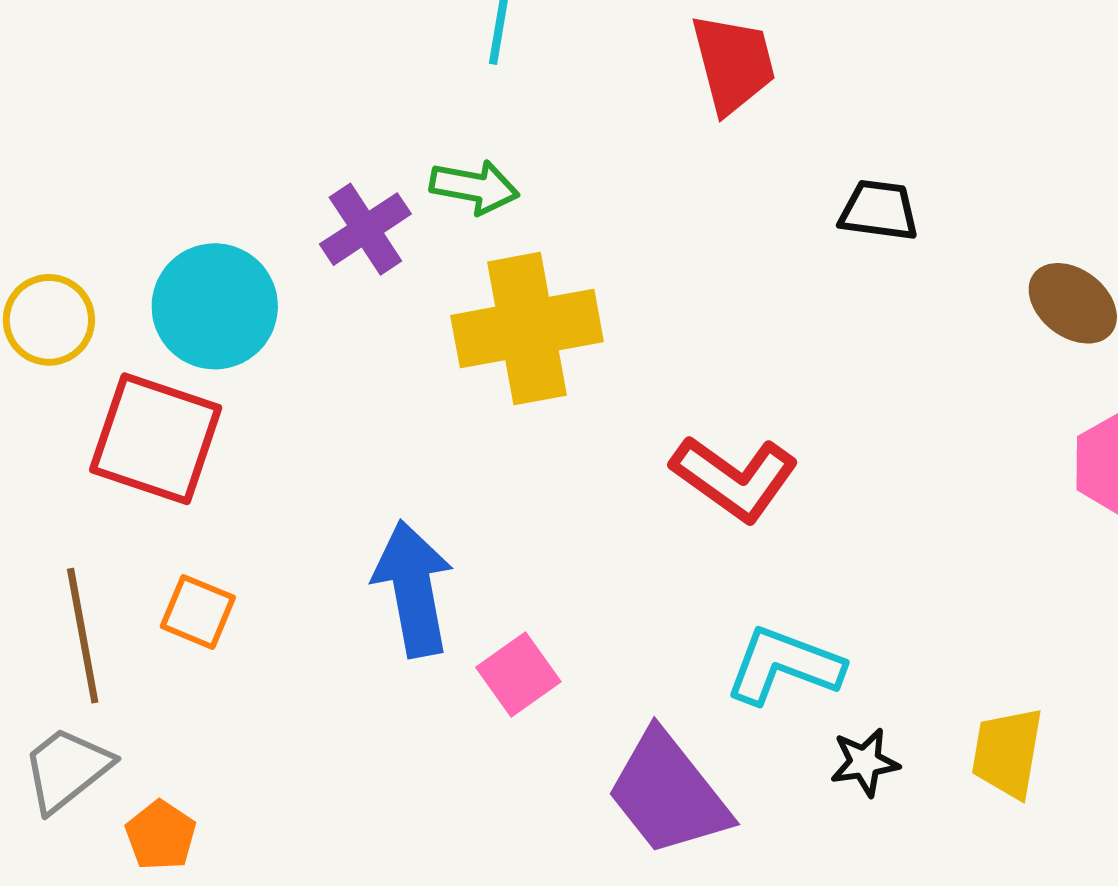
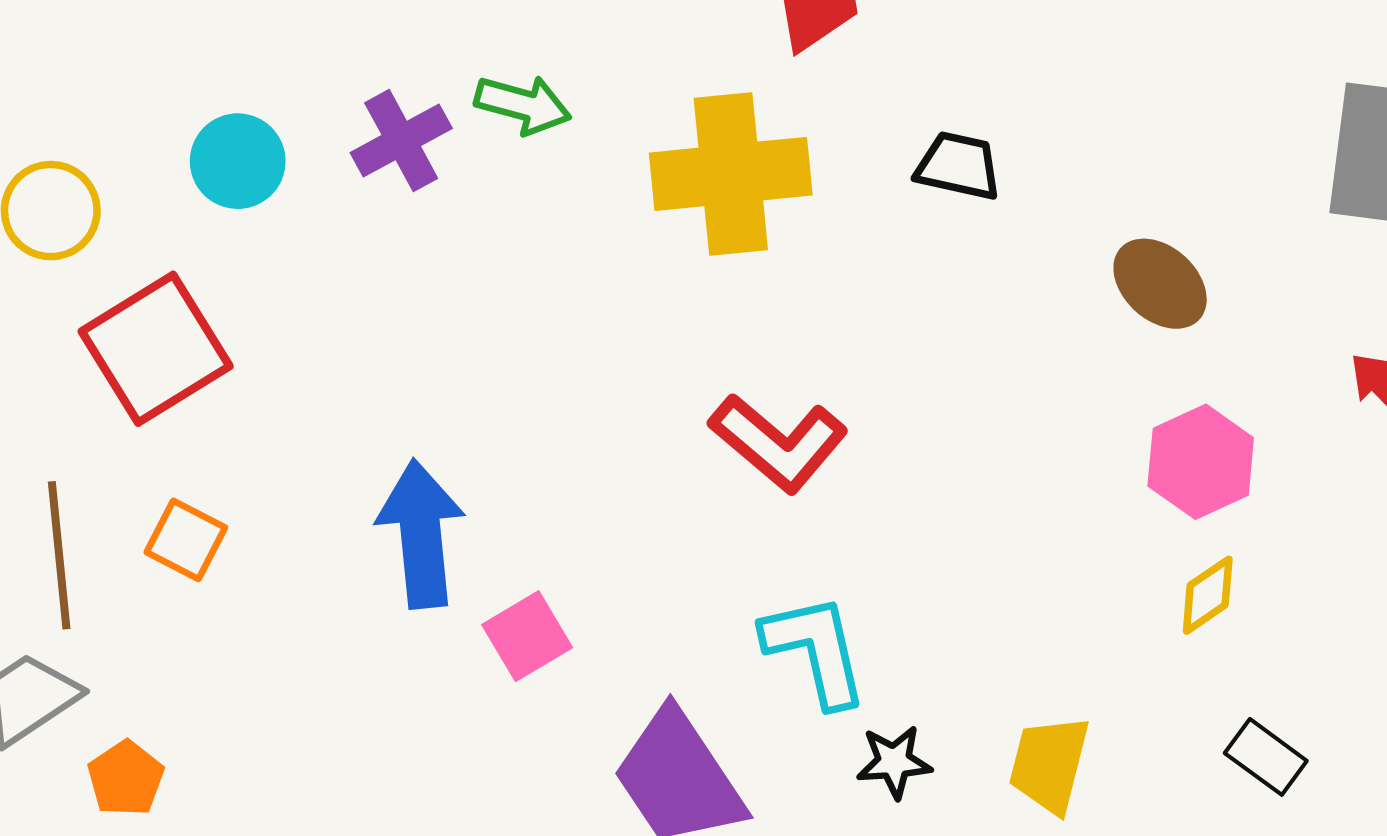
cyan circle: (215, 306) -> (238, 161), moved, size x0.7
yellow cross: (527, 329) -> (731, 174), moved
red square: (156, 439) -> (156, 349), turned 35
cyan L-shape: (784, 666) -> (815, 650), turned 52

